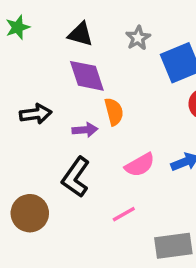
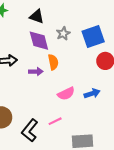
gray star: (138, 38) -> (63, 33), moved
black L-shape: (76, 177) -> (30, 130), moved

